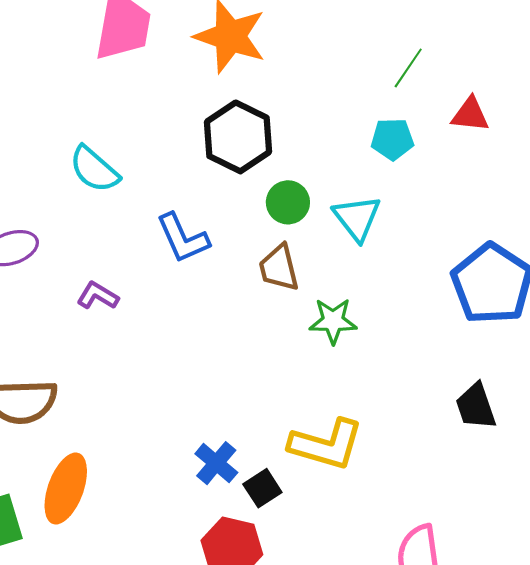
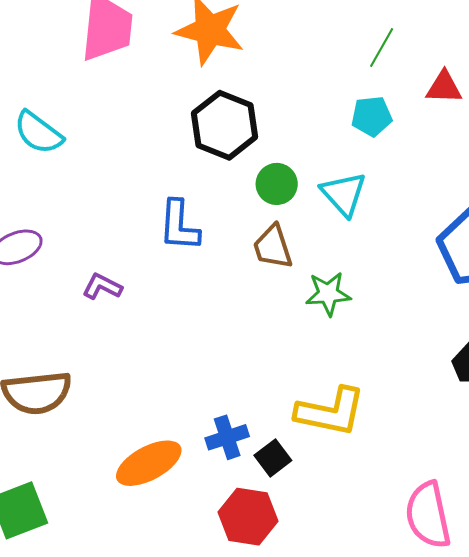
cyan semicircle: (94, 169) -> (38, 133), moved
blue L-shape: (183, 238) -> (179, 226), turned 32
blue cross: (216, 463) -> (227, 437), turned 36
orange ellipse: (66, 489) -> (149, 463), moved, turned 46

